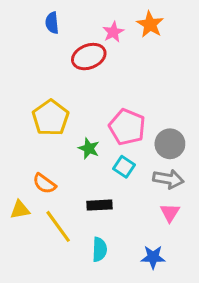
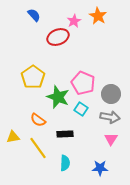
blue semicircle: (52, 23) -> (34, 15), turned 144
green star: (89, 148) -> (58, 97), size x1.6
orange semicircle: (44, 184) -> (38, 120), moved

